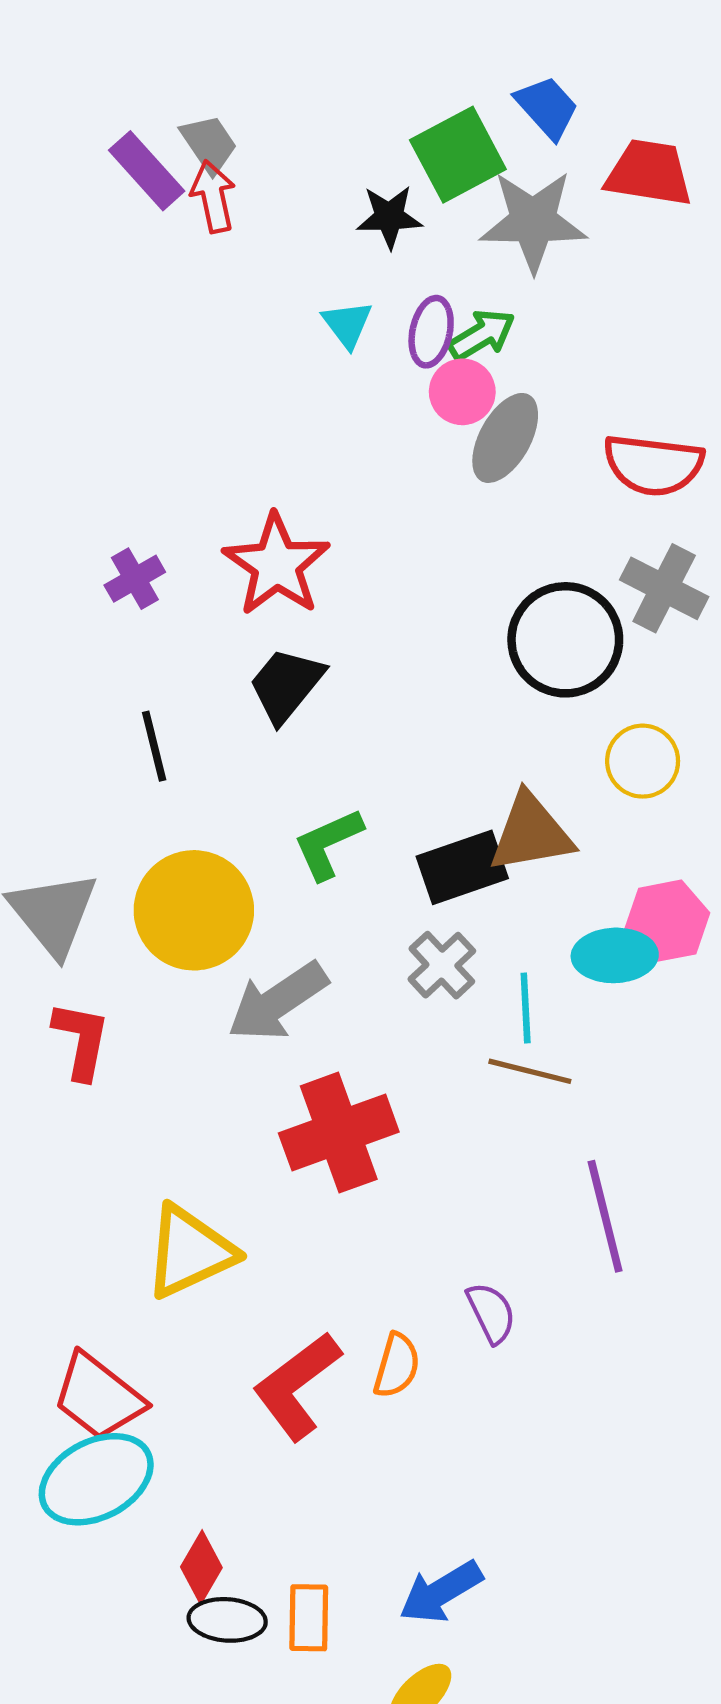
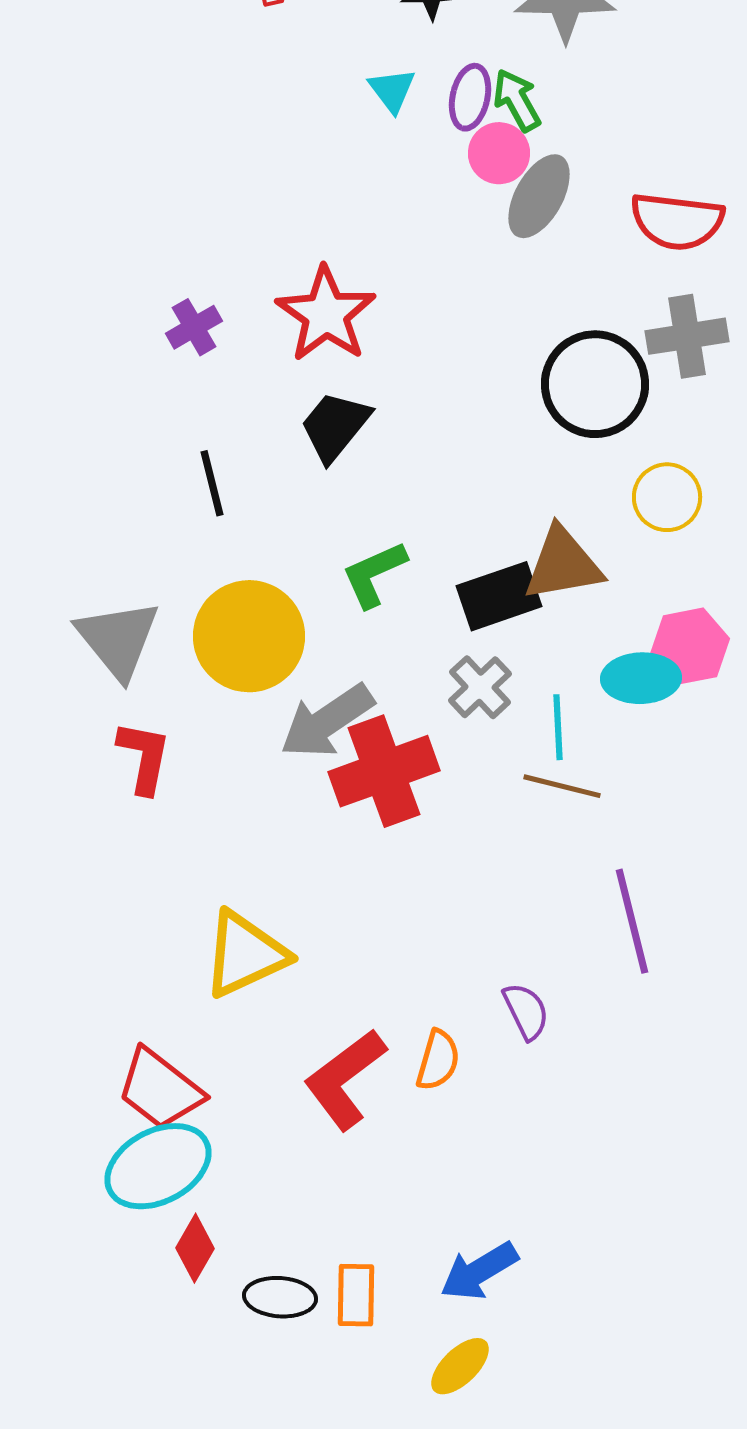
green arrow: (482, 335) -> (517, 100), turned -88
gray cross: (664, 588) -> (687, 336), turned -36
red cross: (339, 1133) -> (384, 771), moved
red diamond: (201, 1567) -> (195, 1248), moved

